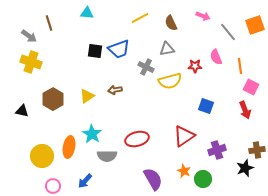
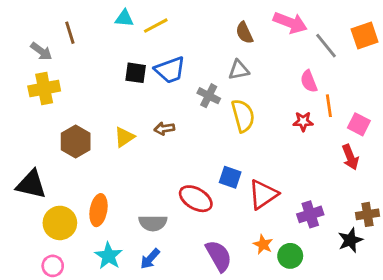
pink arrow: (203, 16) -> (290, 23), size x1.6
yellow line: (140, 18) -> (156, 26), moved
yellow cross: (31, 62) -> (44, 88), turned -30
red star: (195, 66) -> (303, 121), moved
orange line: (240, 66) -> (329, 106), moved
yellow semicircle: (170, 81) -> (243, 116), turned -90
blue square: (206, 106) -> (230, 177), moved
black triangle: (22, 111) -> (31, 184), moved, size x1.6
cyan star: (92, 134) -> (109, 256), moved
red ellipse: (137, 139) -> (196, 199), turned 45
blue arrow: (85, 181) -> (150, 259), moved
pink circle: (53, 186) -> (53, 266), moved

